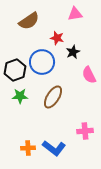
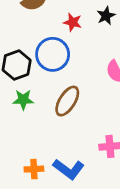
black star: (73, 52) -> (106, 16), moved

